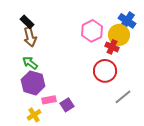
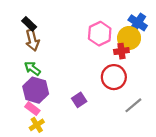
red cross: (112, 47) -> (121, 51), turned -32
pink rectangle: (49, 100) -> (32, 109), moved, turned 48
purple square: (67, 105) -> (79, 100), moved

